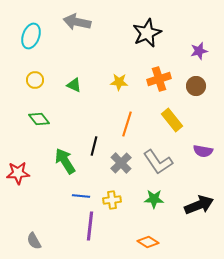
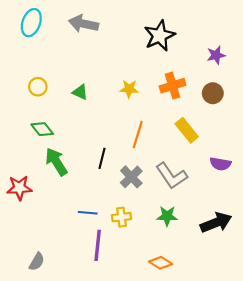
cyan ellipse: (31, 36) -> (31, 23), moved
green arrow: (65, 161) -> (56, 162), moved
gray semicircle: (34, 241) -> (37, 262), turned -120

